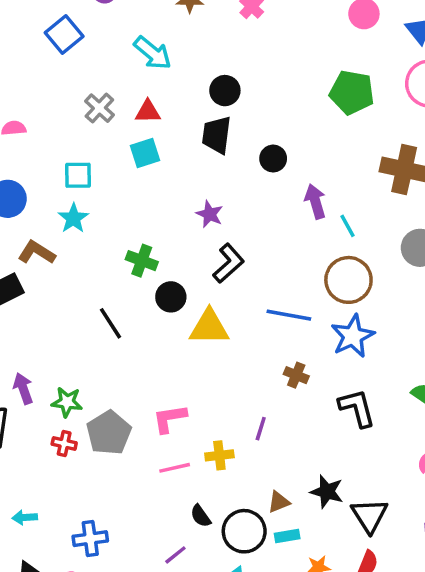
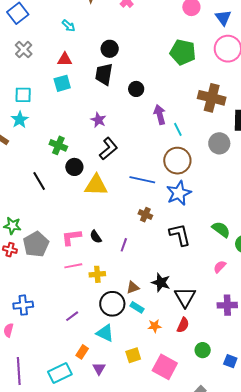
cyan arrow: (153, 53) -> (69, 26), size x0.6
gray cross: (99, 108) -> (24, 50), moved
yellow cross: (219, 455) -> (97, 274), moved
black semicircle: (201, 516) -> (96, 237), moved
cyan rectangle: (287, 536) -> (137, 307), turned 40

